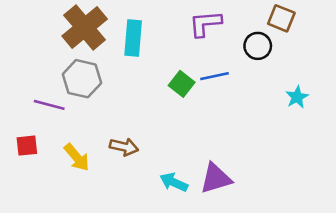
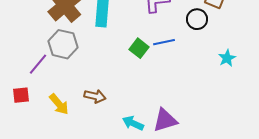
purple line: (49, 105) -> (38, 64), turned -65

